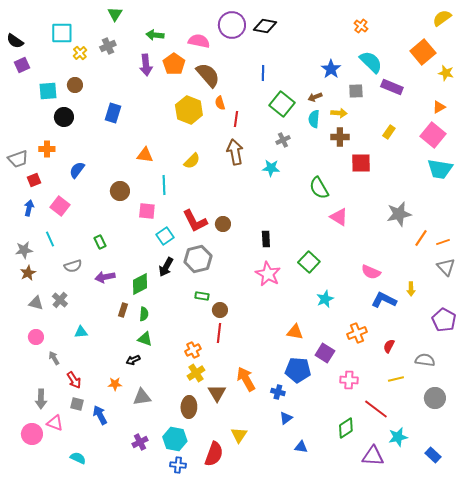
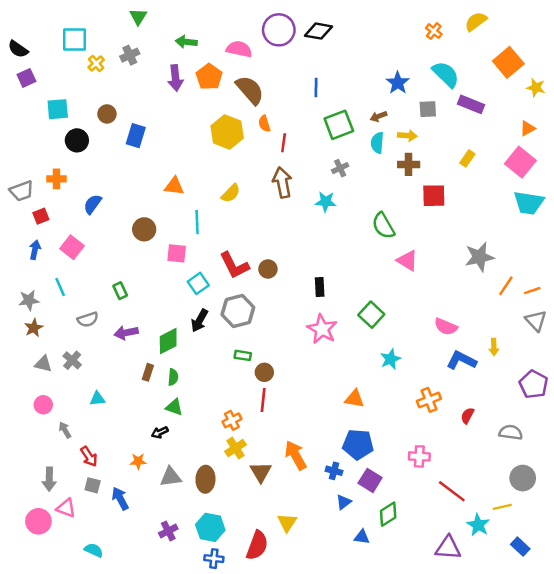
yellow semicircle: (442, 18) -> (476, 21), moved
brown circle: (75, 85) -> (107, 114), moved
green square: (282, 104) -> (339, 125), turned 30
purple square: (325, 353) -> (370, 480), moved
yellow line: (396, 379) -> (502, 507), moved
brown ellipse: (189, 407) -> (205, 479), moved
green diamond: (346, 428) -> (388, 514), moved
cyan star: (398, 437) -> (478, 525), turned -30

